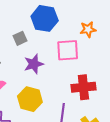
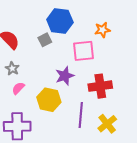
gray square: (20, 38) -> (45, 40), moved
purple star: (34, 64) -> (65, 76), moved

